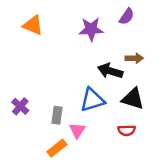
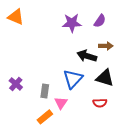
purple semicircle: (127, 16) -> (100, 21), moved
orange triangle: (33, 25) -> (16, 17), moved
blue triangle: (92, 100) -> (73, 79), turned -30

